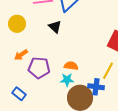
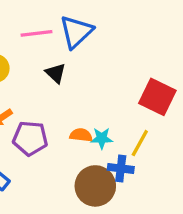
cyan star: (67, 80) -> (102, 138), moved

